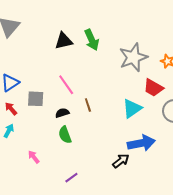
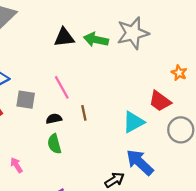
green arrow: (92, 40) -> (96, 40), turned 120
gray star: (133, 57) -> (133, 33), moved
blue arrow: (141, 143) -> (140, 162), turned -132

